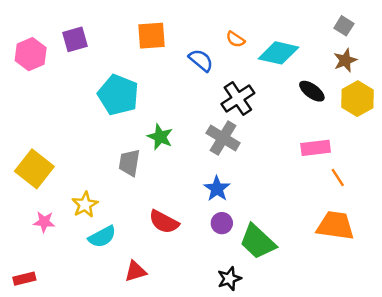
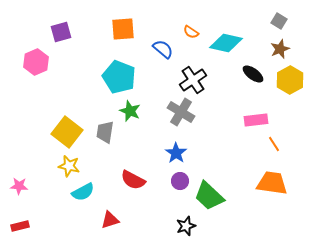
pink hexagon: (31, 54) -> (36, 62), moved
cyan pentagon: (118, 95) -> (119, 77), moved
yellow square: (34, 169) -> (67, 132), moved
yellow star: (85, 205) -> (69, 166), turned -30
pink star: (44, 222) -> (19, 186), moved

